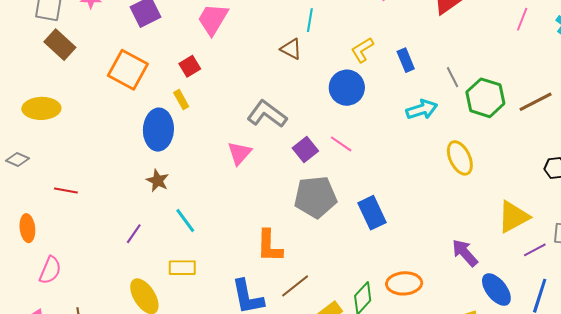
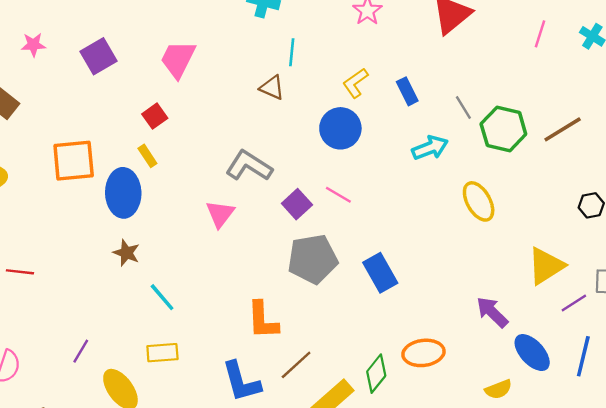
orange square: (128, 70) -> (74, 161), moved, turned -30
purple line: (134, 234) -> (81, 351), moved

